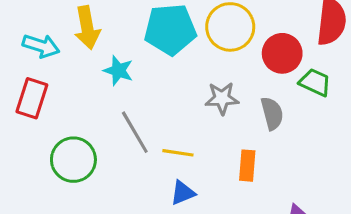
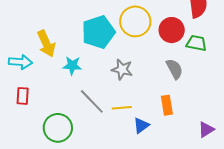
red rectangle: (32, 98) -> (23, 96), size x0.7
gray star: (222, 98) -> (122, 69), moved, turned 30
blue triangle: (183, 193) -> (141, 126), moved

